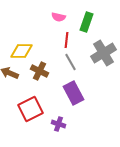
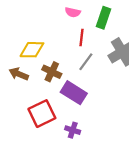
gray line: (70, 62) -> (86, 62), turned 66
purple rectangle: (74, 93) -> (74, 93), moved, turned -30

